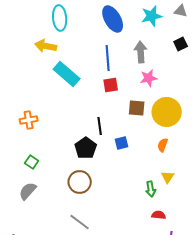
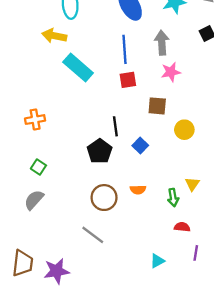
yellow circle: (167, 112) -> (184, 130), moved, size x0.6
blue square: (122, 143) -> (140, 146), turned -32
orange semicircle: (163, 145) -> (138, 190), moved, turned -112
brown circle: (80, 182) -> (104, 198), moved

